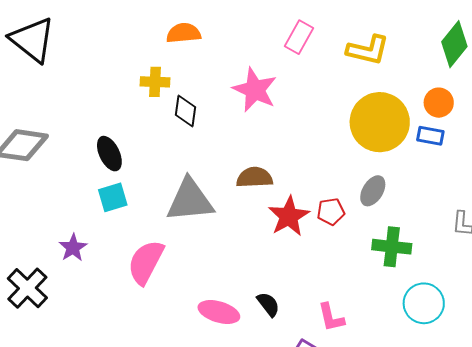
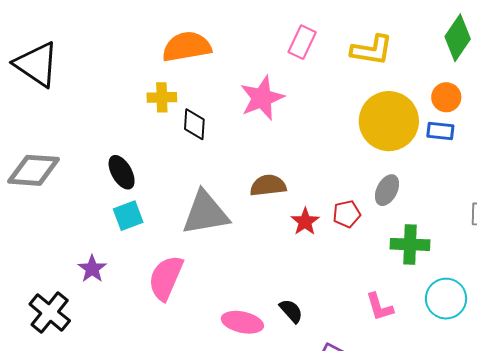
orange semicircle: (184, 33) -> (187, 47), size x1.4
pink star: (255, 90) -> (262, 98), turned 30
red star: (289, 216) -> (305, 222), size x0.7
pink L-shape: (331, 318) -> (379, 307), moved

